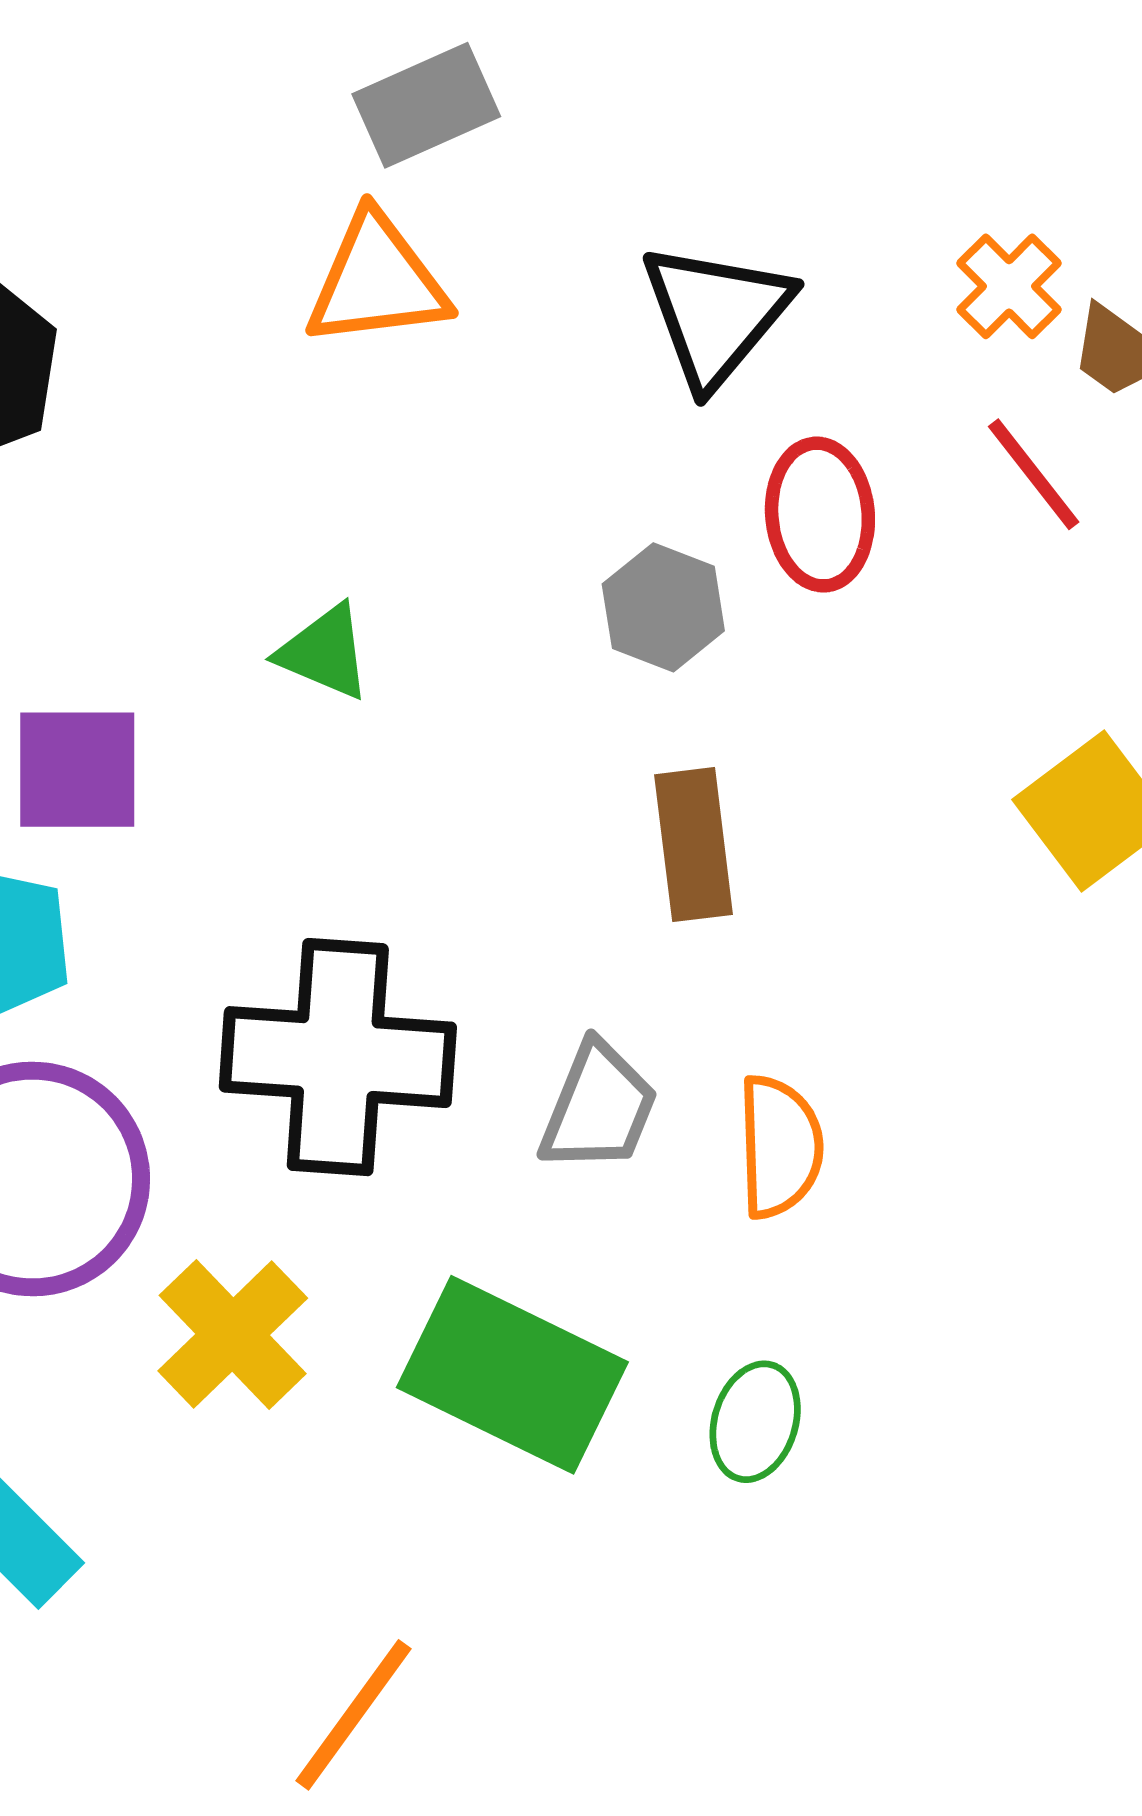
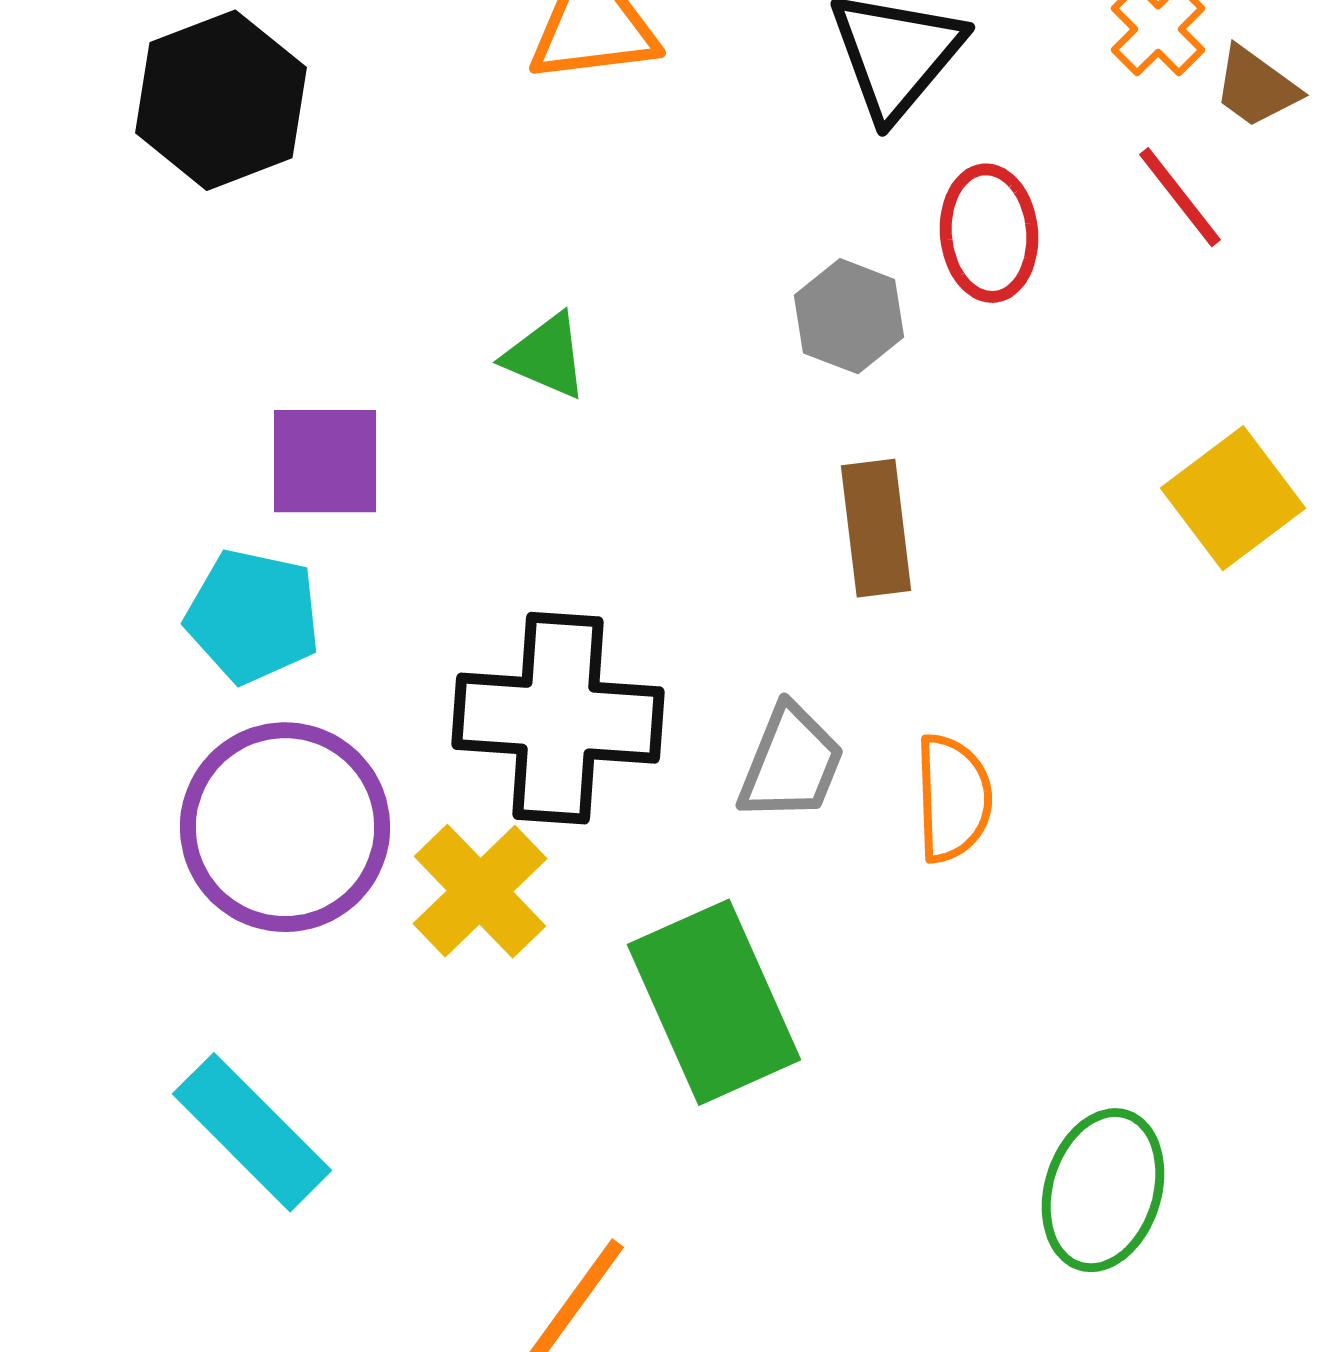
yellow cross: (233, 1334) -> (480, 891), moved
green rectangle: (512, 1375) -> (714, 1002), turned 40
green ellipse: (755, 1422) -> (1103, 1190), moved, size x1.5

